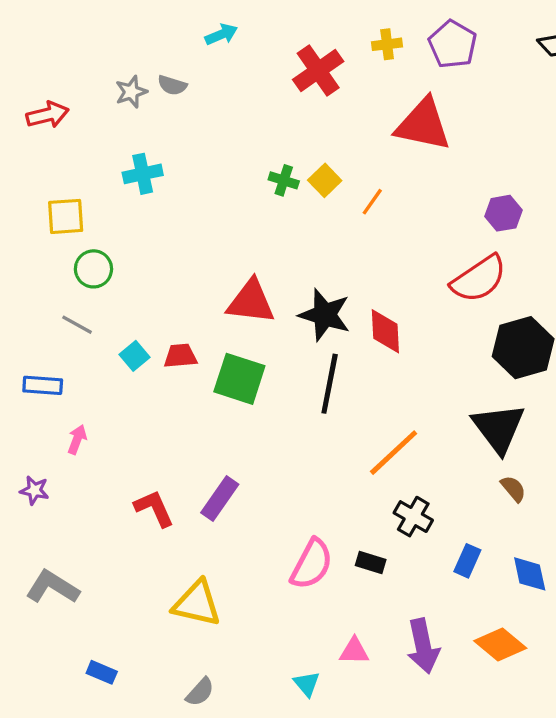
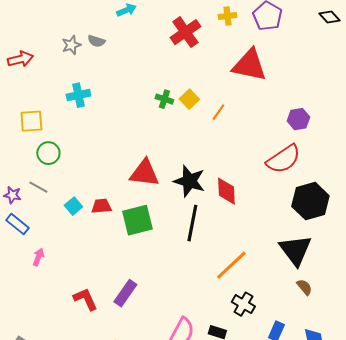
green square: (239, 379) -> (137, 220), turned -32
blue rectangle: (43, 385) -> (17, 224), turned 35
purple star: (34, 490) -> (12, 195), moved

